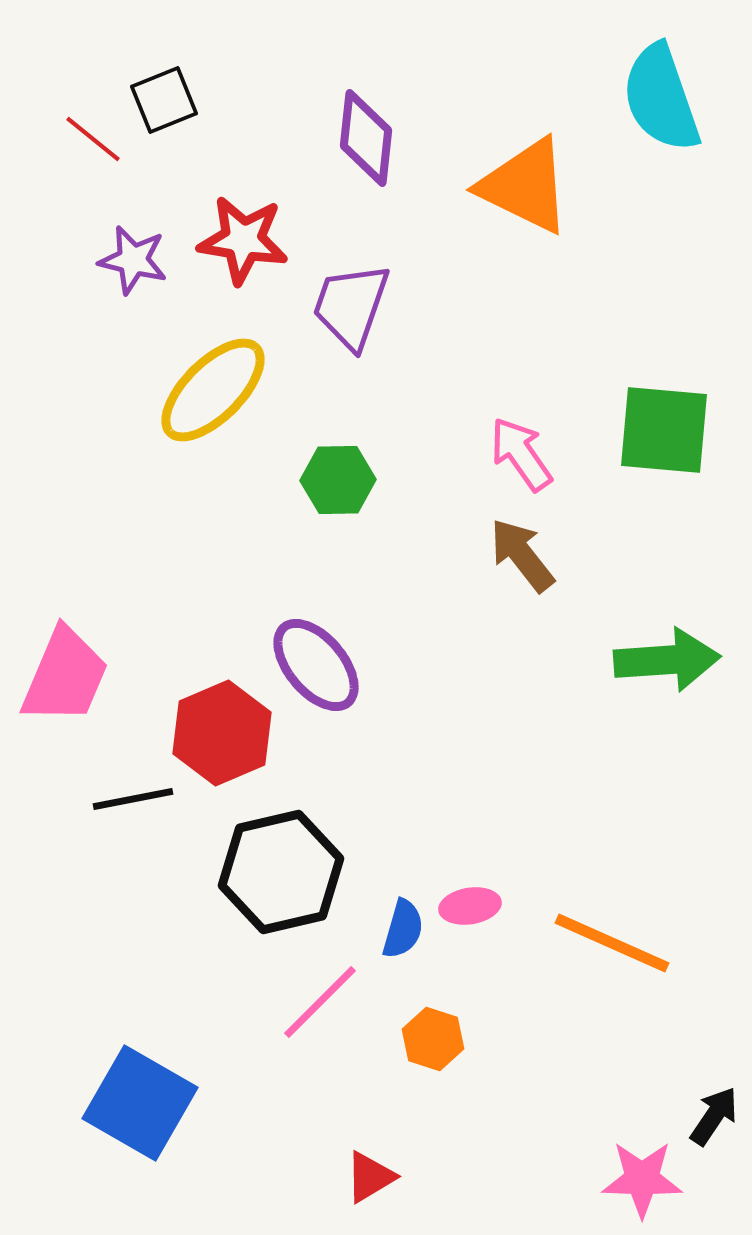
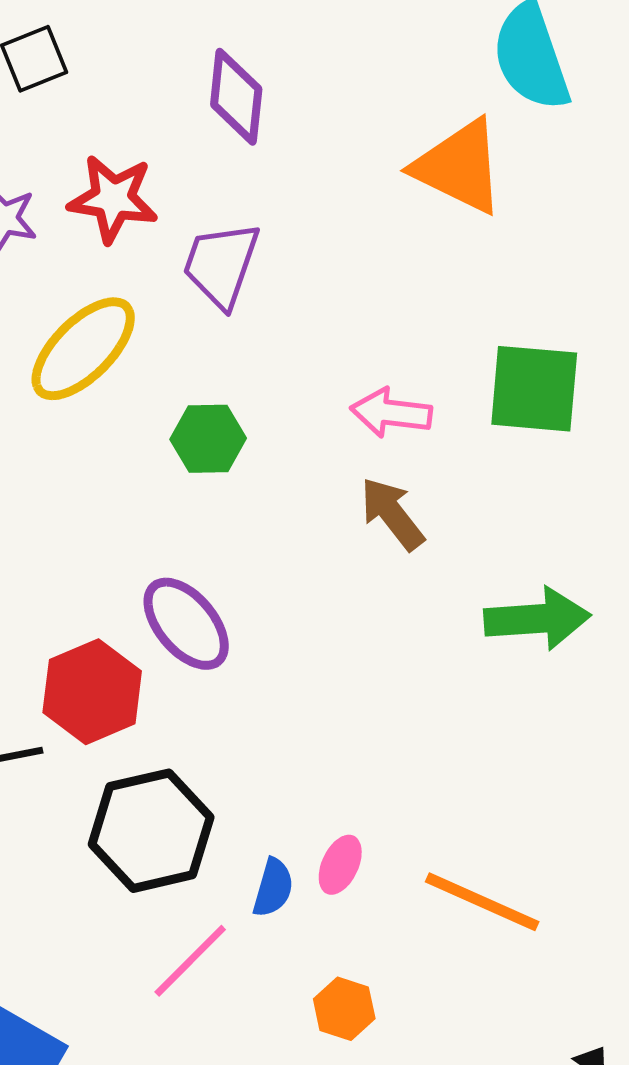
orange triangle: (525, 186) -> (459, 167), moved
pink arrow: (521, 454) -> (391, 413), turned -48
pink ellipse: (470, 906) -> (340, 865), turned -56
orange hexagon: (433, 1039) -> (344, 1009), moved

